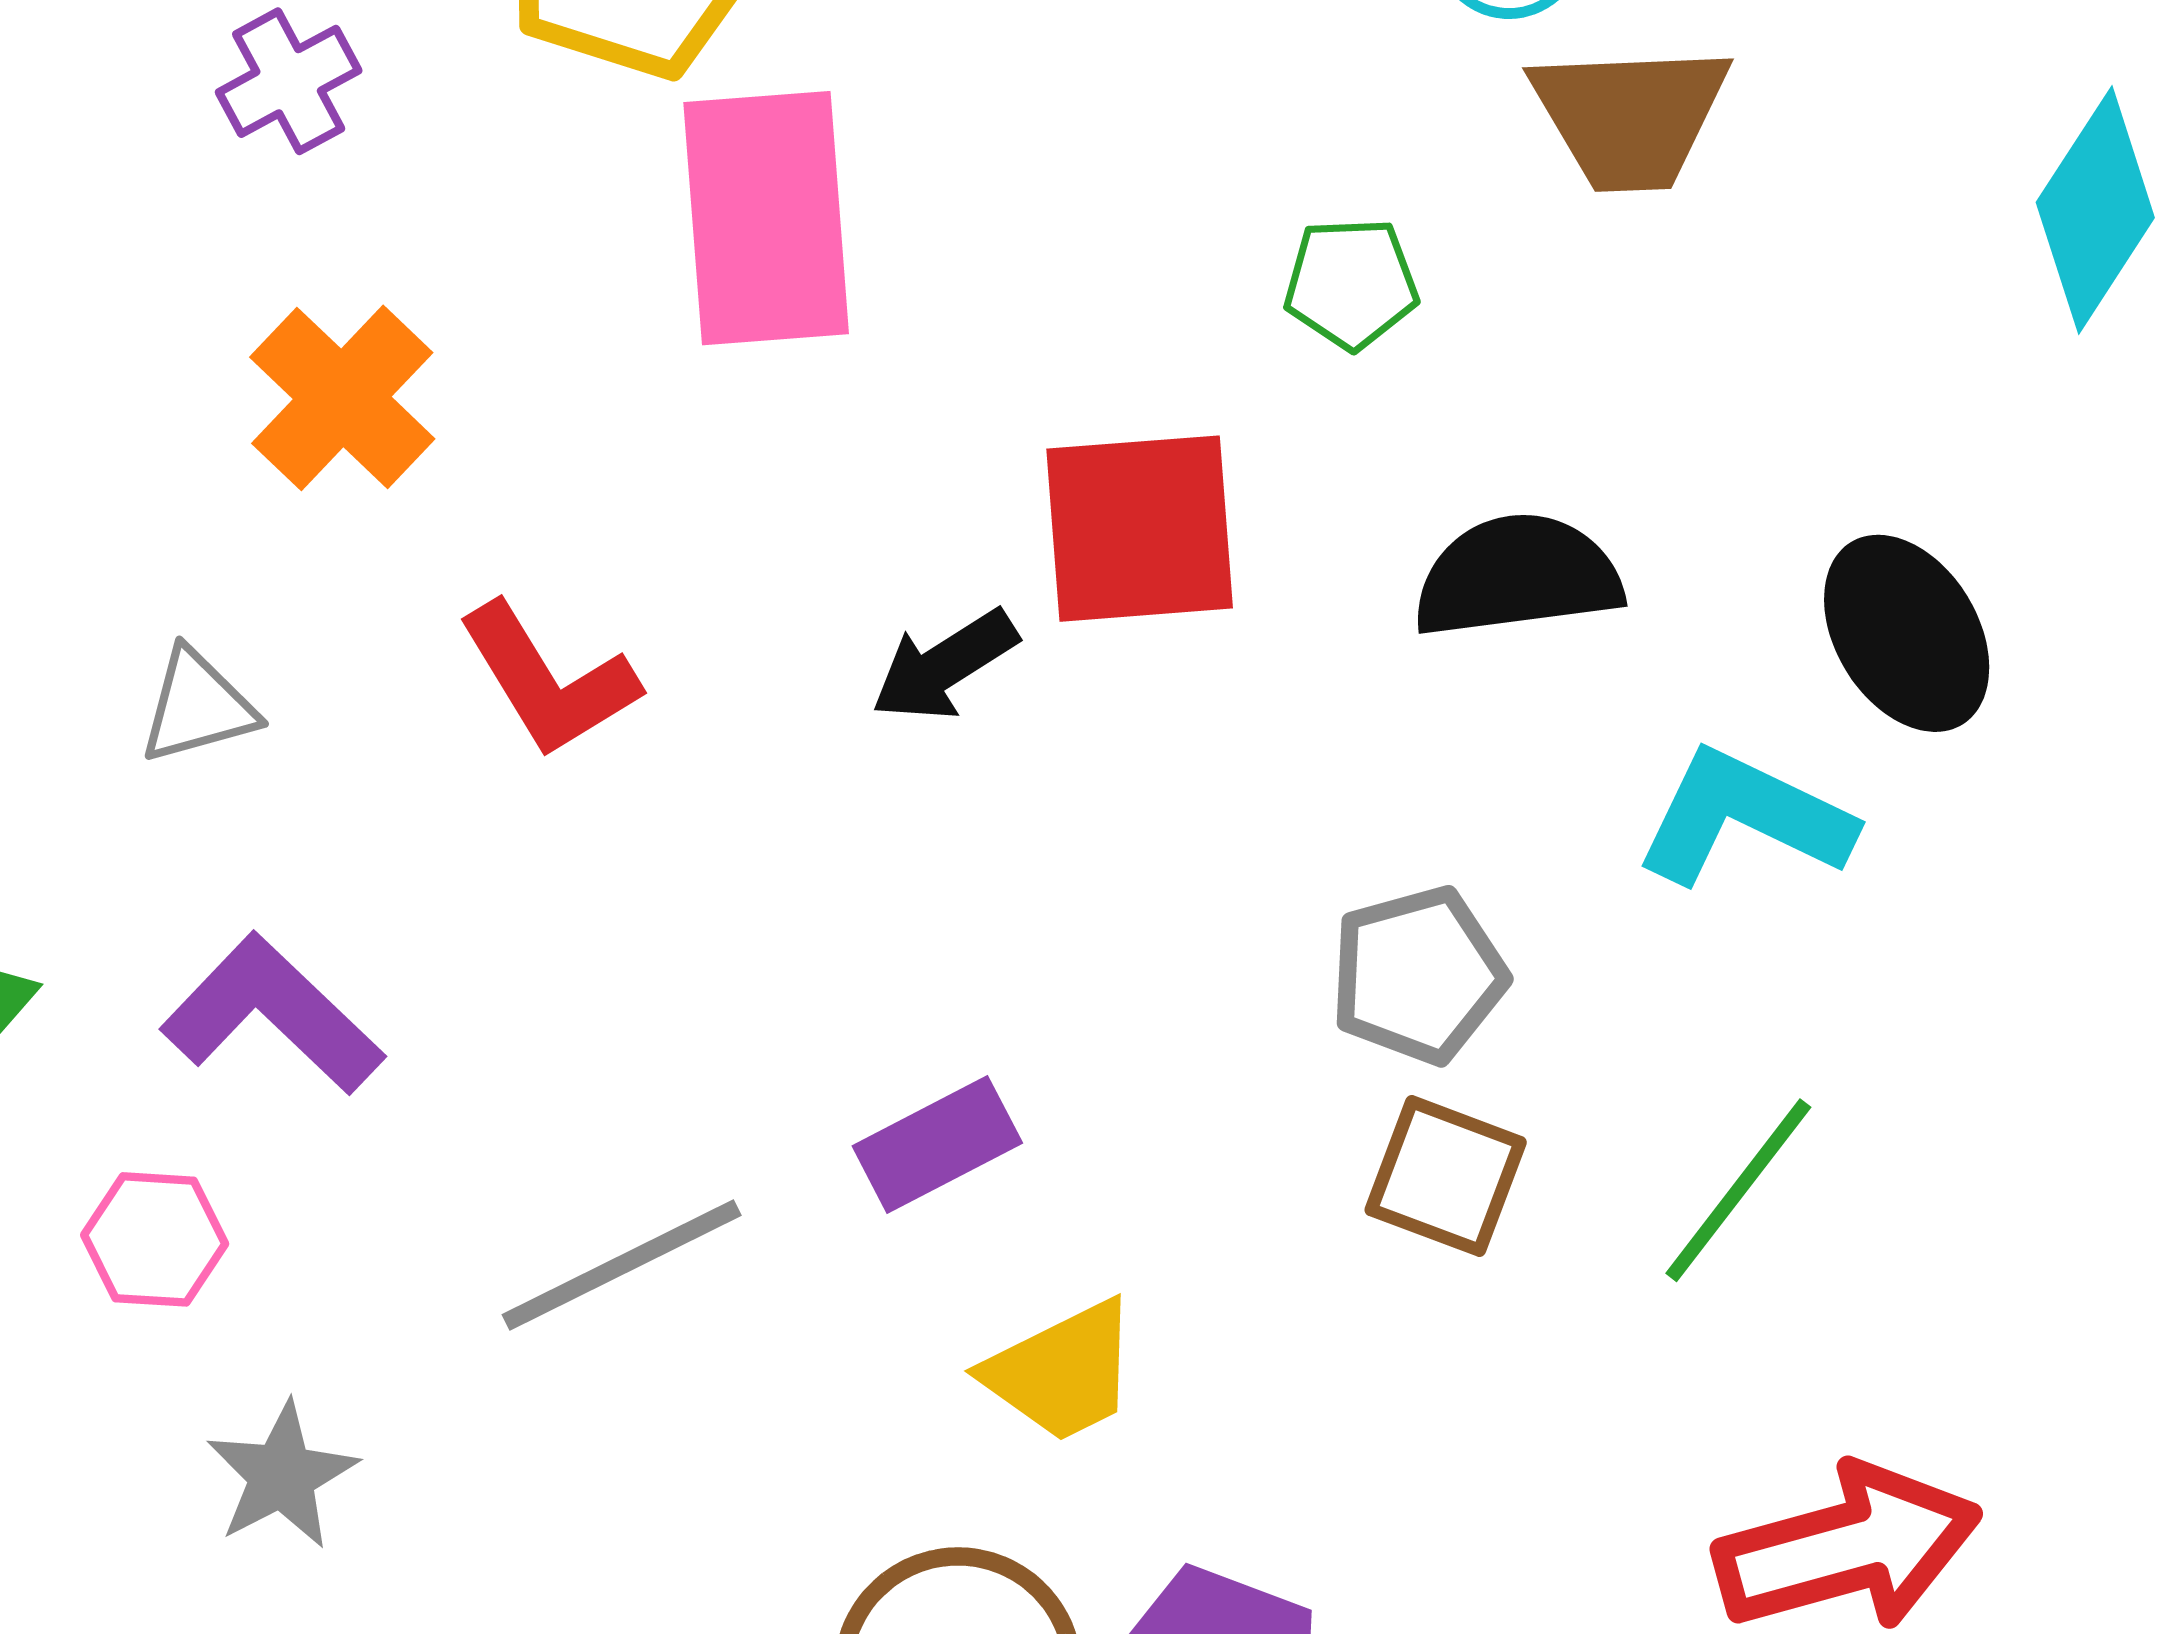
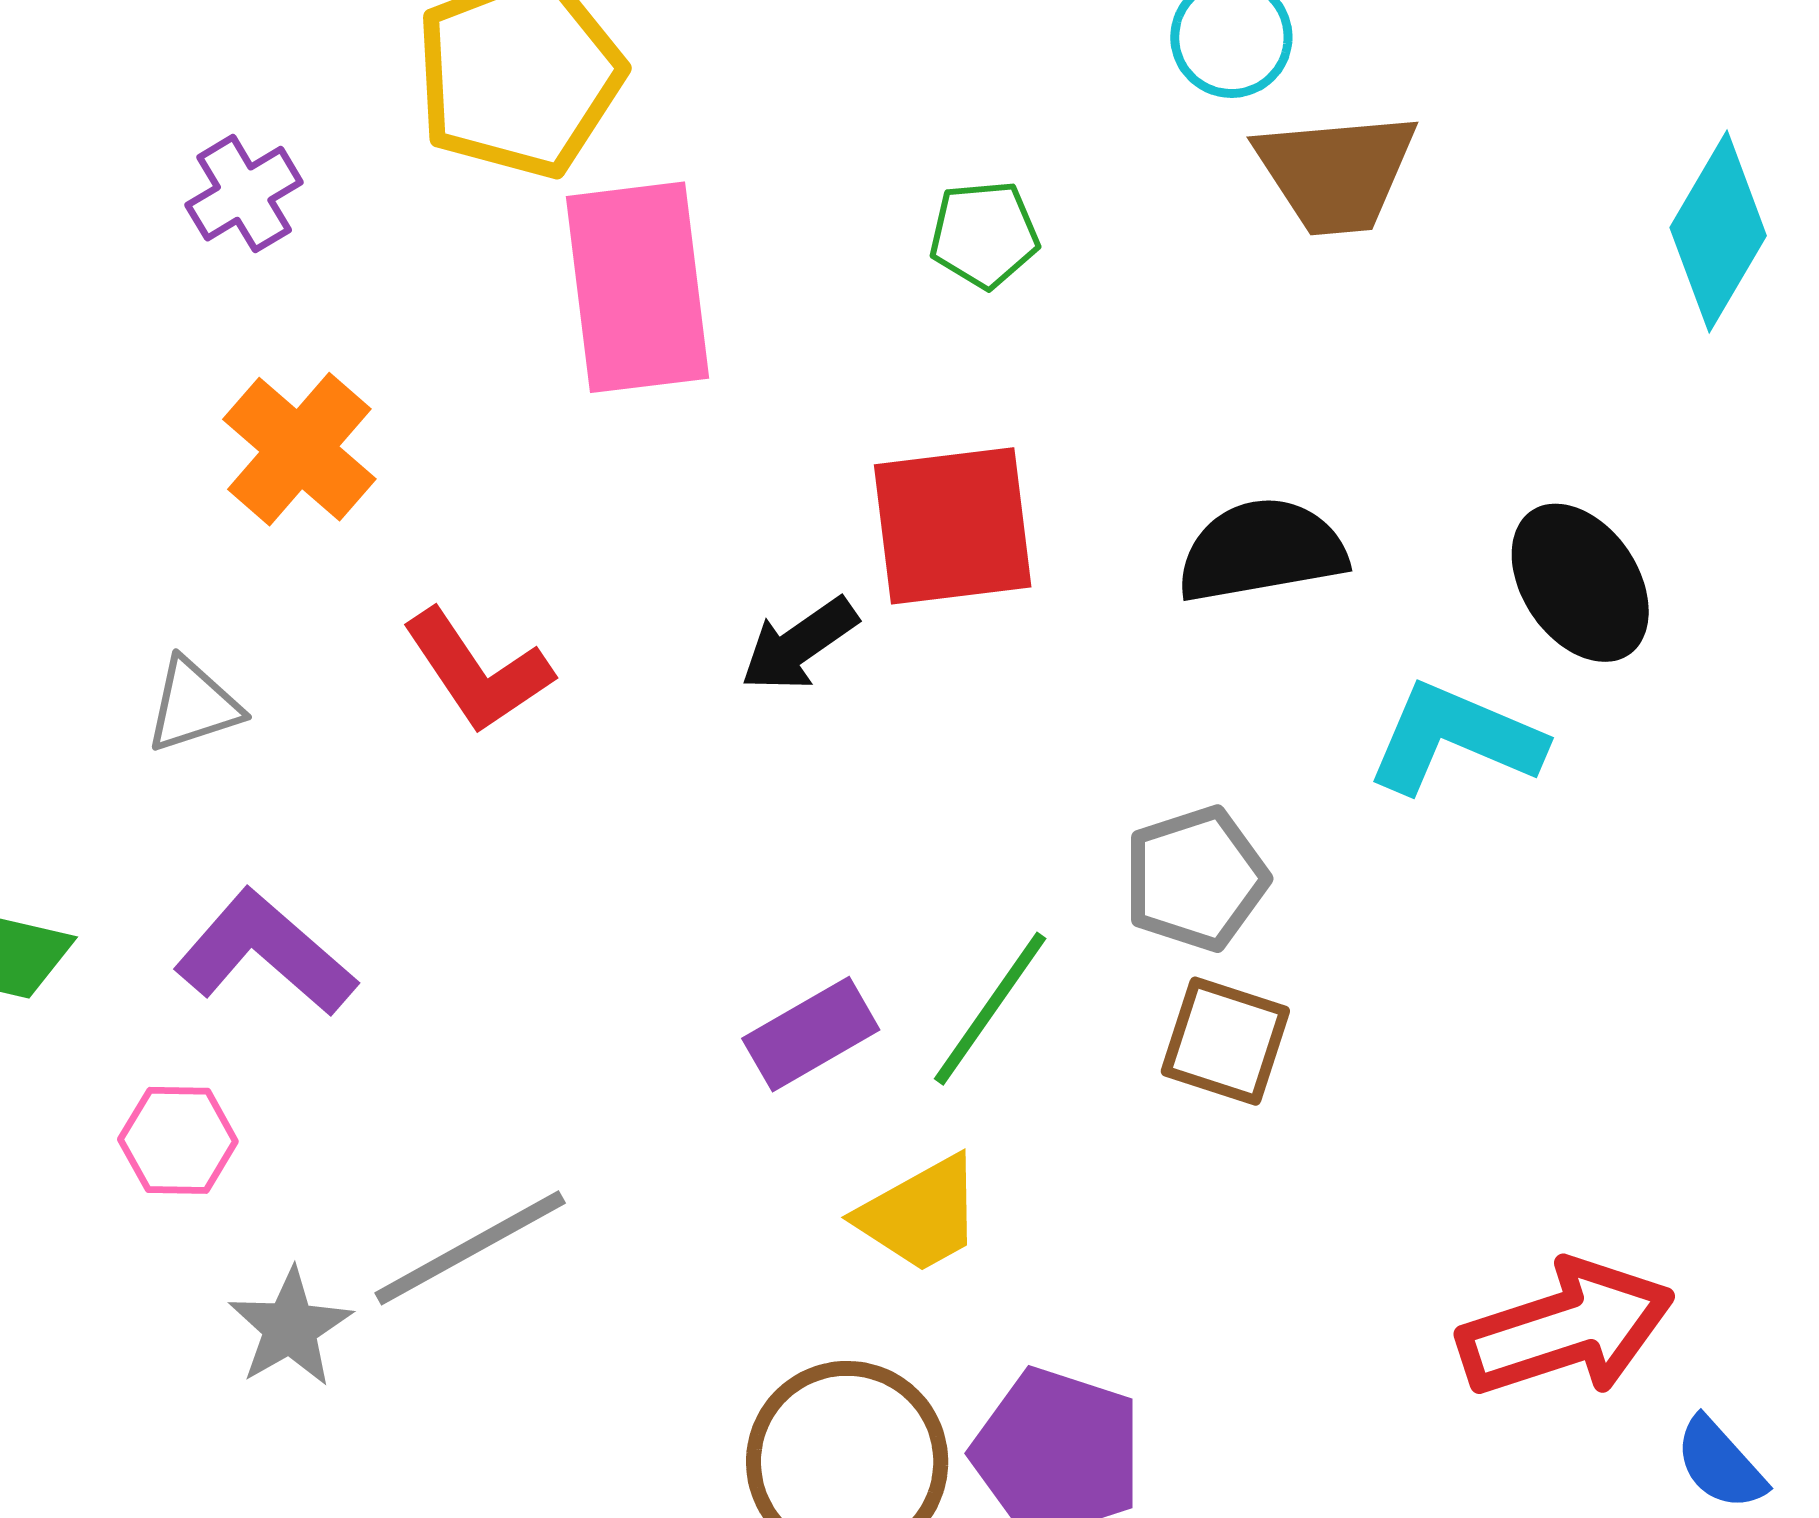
green pentagon: (1351, 283) -> (984, 234), moved
green line: (1738, 1190) -> (990, 1009), moved
gray line: (622, 1265) -> (470, 1248), moved

